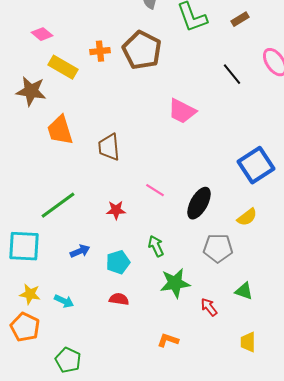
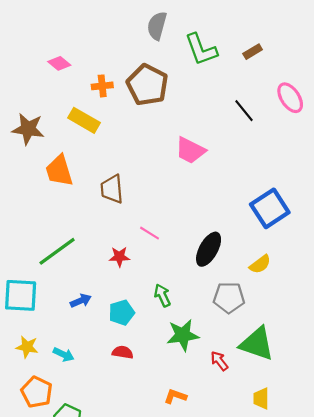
pink diamond: (42, 34) -> (59, 63), moved
yellow rectangle: (63, 67) -> (84, 120), moved
pink line: (155, 190) -> (149, 233), moved
green triangle: (244, 291) -> (257, 344), size x1.8
orange pentagon: (25, 327) -> (37, 392), moved

